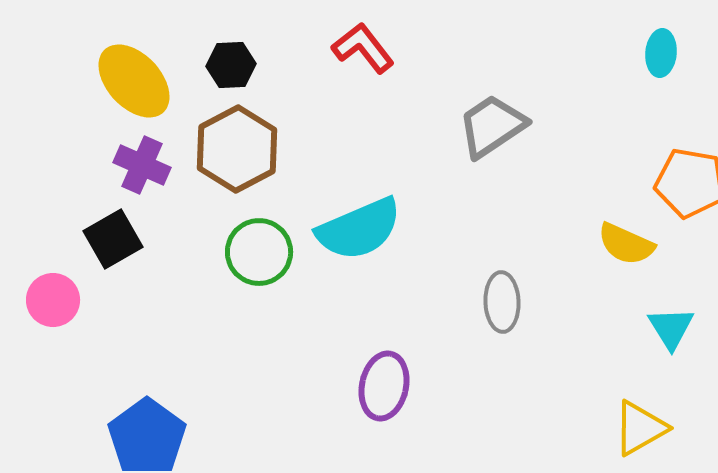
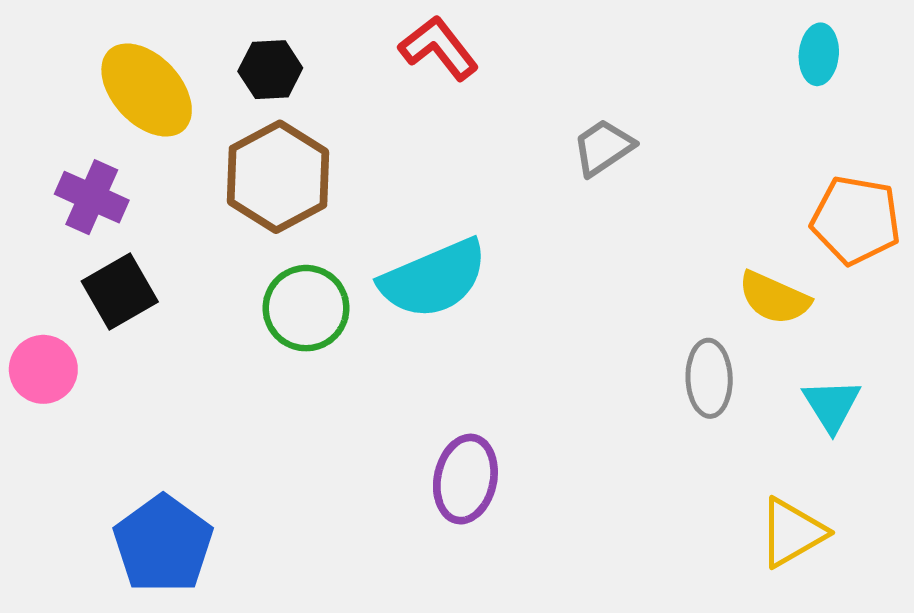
gray trapezoid: (492, 126) -> (603, 147), size x0.7
purple cross: (142, 165) -> (92, 197), moved
gray ellipse: (502, 302) -> (709, 378), moved

